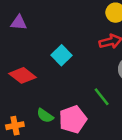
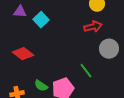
cyan square: (61, 55) -> (41, 20), moved

